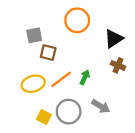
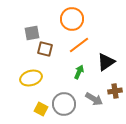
black triangle: (114, 39) -> (106, 62), moved
brown cross: (118, 65) -> (115, 91), moved, turned -32
orange line: (61, 79) -> (79, 45), moved

